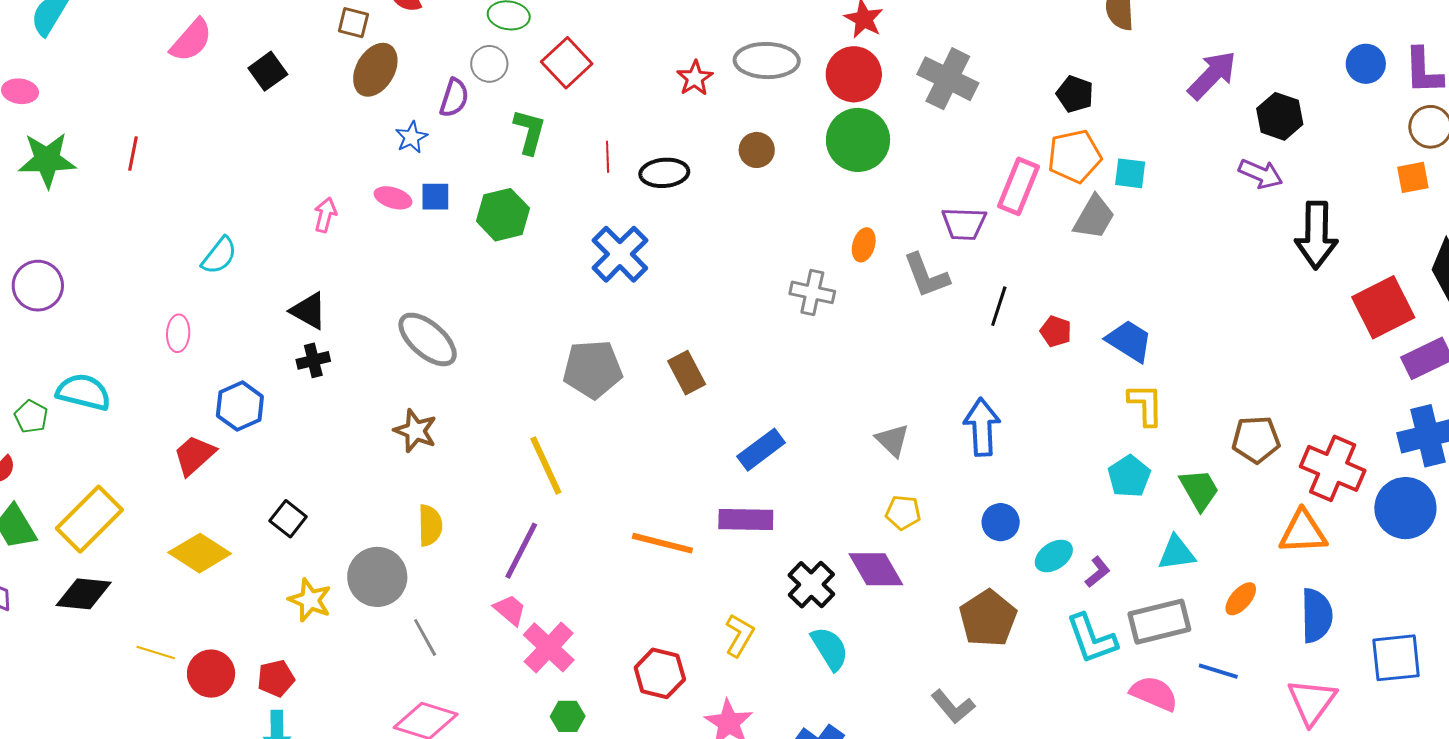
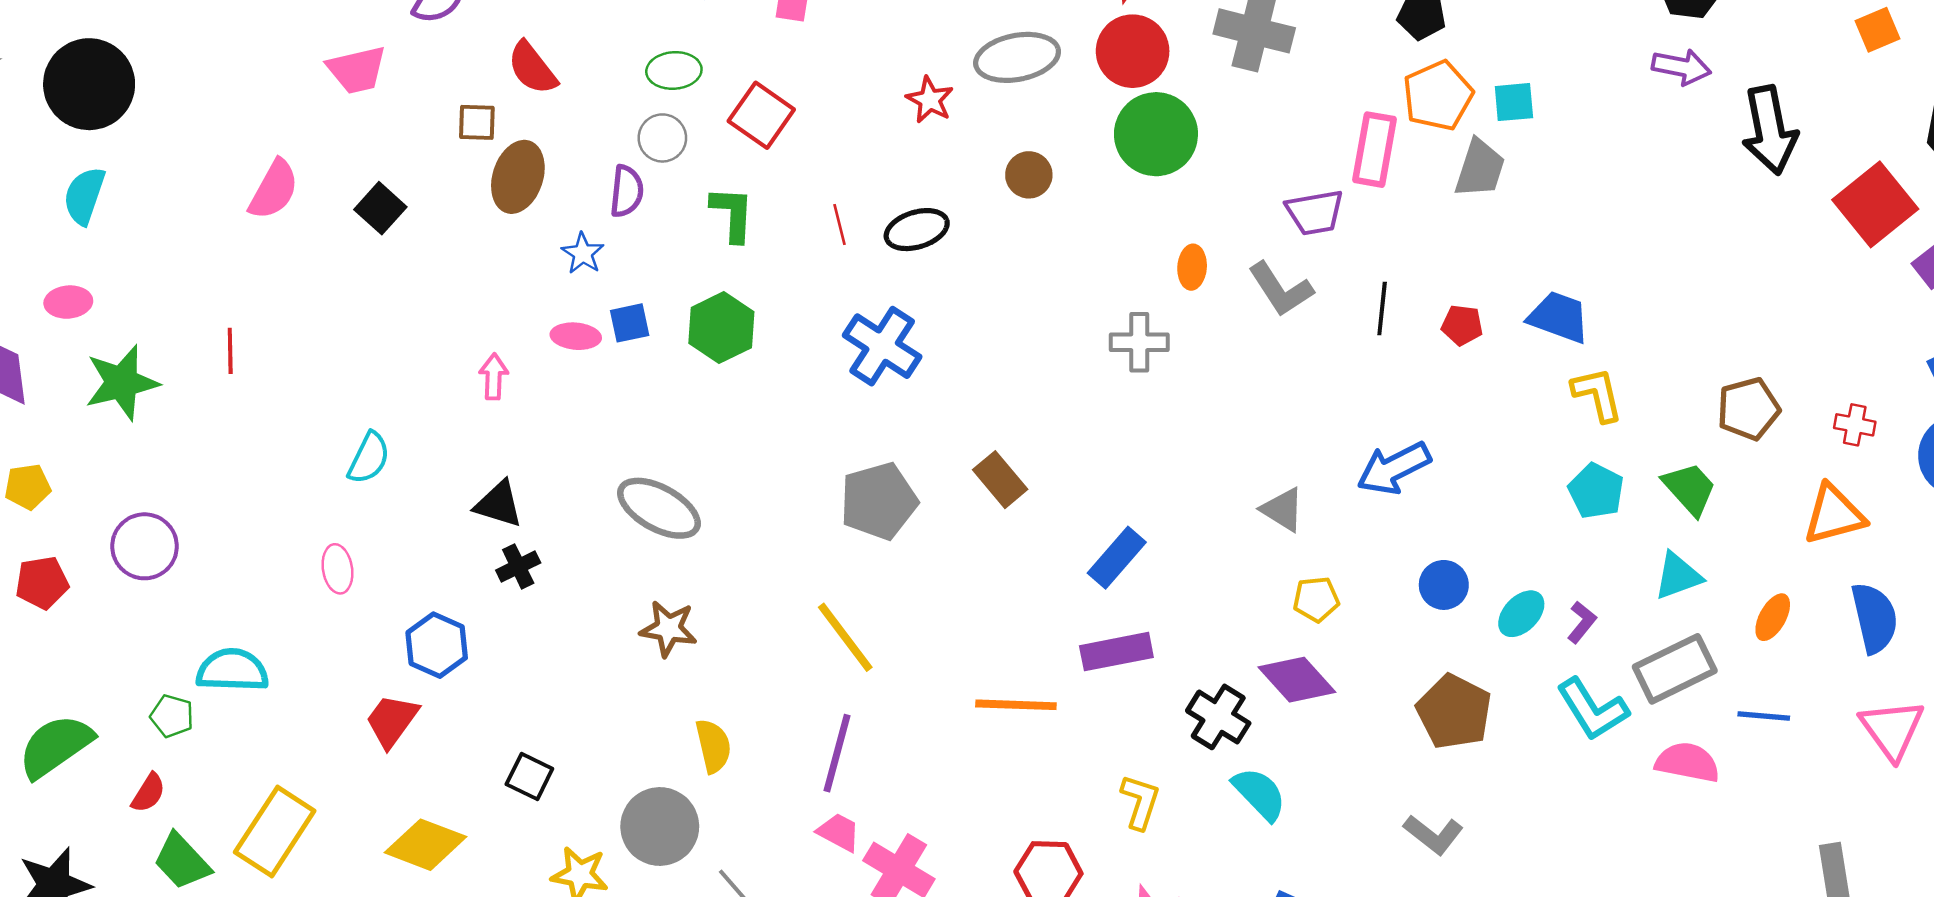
blue arrow: (982, 427) -> (1394, 468), turned -102
red cross: (1333, 468) -> (1855, 425), size x0.5

